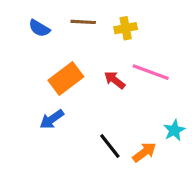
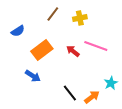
brown line: (83, 22) -> (53, 14), turned -56
blue semicircle: (39, 28) -> (18, 31), moved, turned -64
blue arrow: (52, 119) -> (33, 76), turned -112

